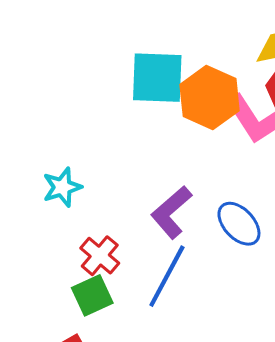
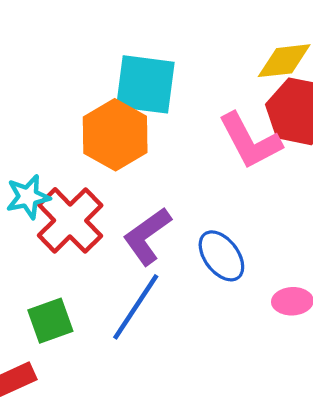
orange hexagon: (210, 98) -> (115, 135), moved
red cross: (100, 256) -> (70, 220), moved, size x1.5

